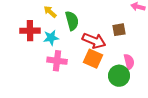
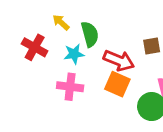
red cross: (30, 31) -> (35, 47), turned 30
cyan star: (51, 38) -> (74, 54), moved

